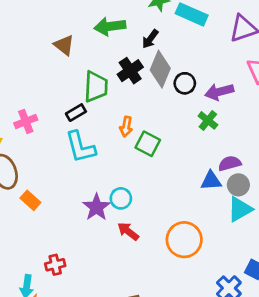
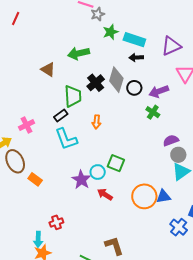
black arrow: (150, 39) -> (136, 58), moved, turned 56
green square: (148, 144) -> (116, 163), moved
blue triangle: (211, 181) -> (163, 196), moved

